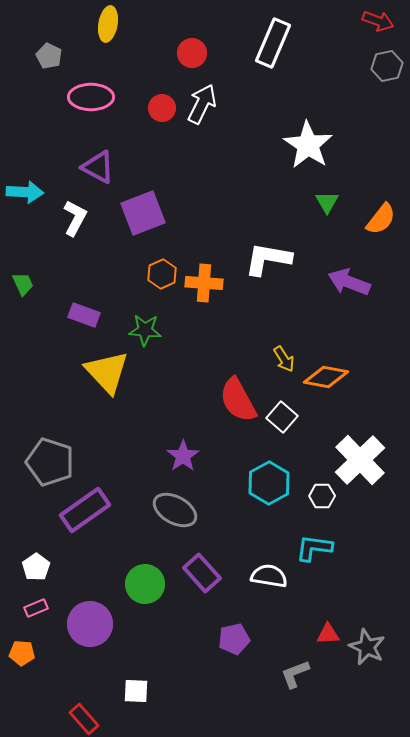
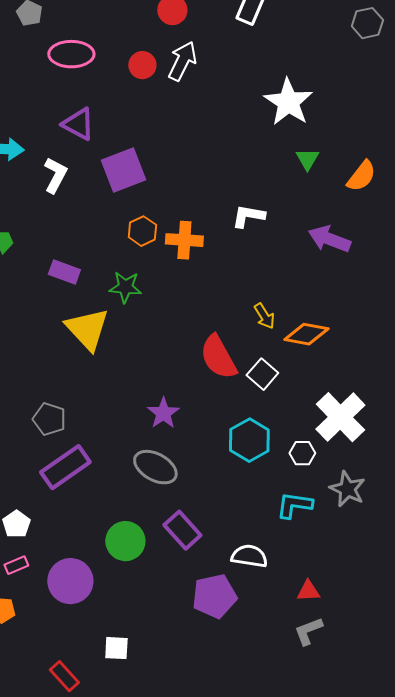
white L-shape: (268, 259) -> (248, 216), size x0.7
gray pentagon: (50, 462) -> (49, 419), moved, size x0.7
white semicircle: (269, 576) -> (249, 556), moved
purple pentagon: (234, 639) -> (214, 596), size x1.4
gray star: (367, 647) -> (347, 489), moved
gray L-shape: (295, 674) -> (308, 631), moved

